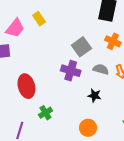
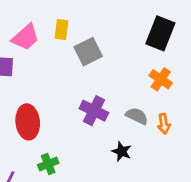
yellow rectangle: (39, 19) -> (62, 29), turned 32
gray square: (81, 47) -> (88, 52), moved

